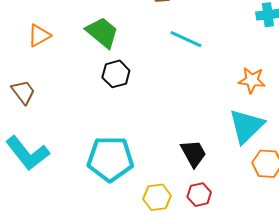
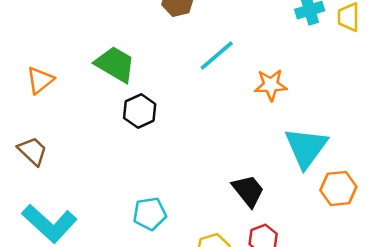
cyan line: (186, 39) -> (217, 55), turned -56
orange star: (252, 80) -> (271, 85), moved
cyan pentagon: (110, 159) -> (150, 214), size x0.6

